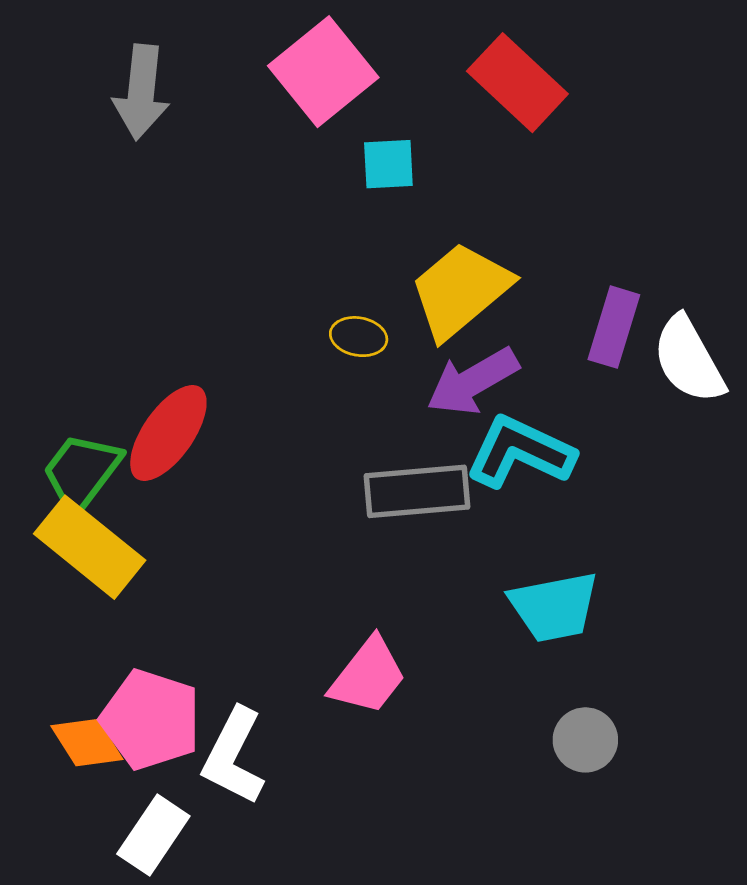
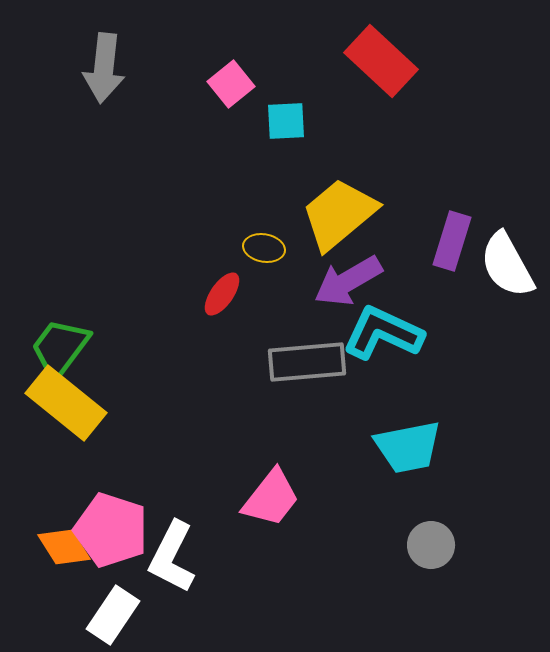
pink square: (323, 72) -> (231, 84), moved, size x0.6
red ellipse: (168, 433) -> (222, 294), moved, size x0.6

